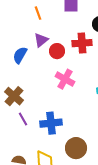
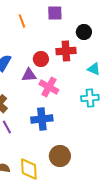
purple triangle: (41, 40) -> (29, 75), moved, turned 35
blue cross: (51, 123) -> (42, 119), moved

